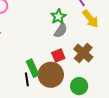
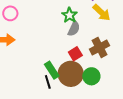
brown cross: (83, 53) -> (100, 47), turned 30
green circle: (79, 86) -> (91, 76), moved

